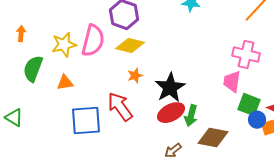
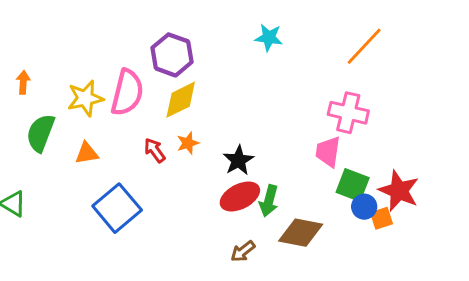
yellow diamond: (130, 46) -> (181, 100), turned -40
black star: (170, 88) -> (238, 160), size x0.7
red arrow: (120, 107) -> (155, 150), moved, size x0.6
blue square: (86, 121) -> (117, 208), turned -36

